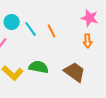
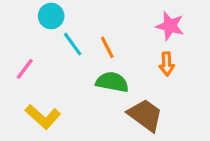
cyan circle: (12, 22) -> (51, 16), moved
green semicircle: (39, 67) -> (112, 82), moved

